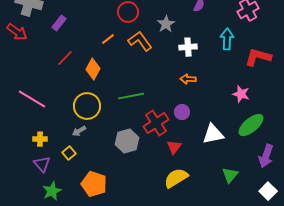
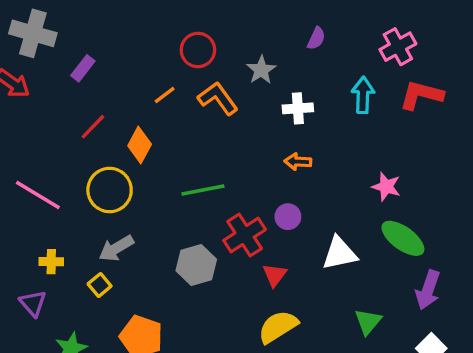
red L-shape: (258, 57) -> (421, 95), moved
yellow circle: (87, 106) -> (110, 190), moved
green ellipse: (251, 125) -> (403, 238), turned 76
gray arrow: (79, 131) -> (116, 248), size x1.5
purple triangle: (42, 164) -> (33, 303), moved

